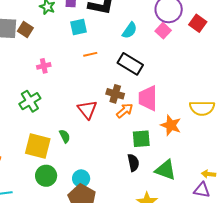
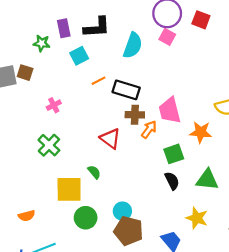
cyan semicircle: (130, 30) -> (133, 45), size x1.4
black rectangle: (130, 64) -> (126, 90), moved

